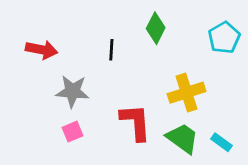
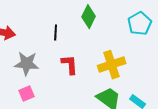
red L-shape: (136, 122) -> (70, 65), moved, size x0.7

